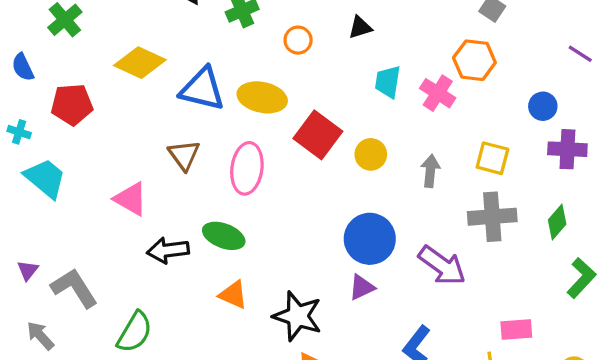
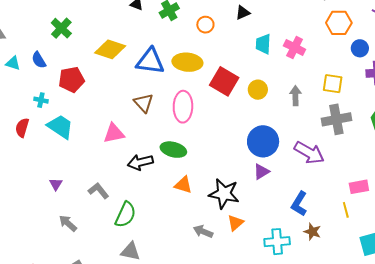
orange hexagon: (474, 60) -> (339, 23), moved
pink triangle: (131, 199) -> (114, 133), turned -35
gray L-shape: (74, 288) -> (98, 191), moved, size x0.7

